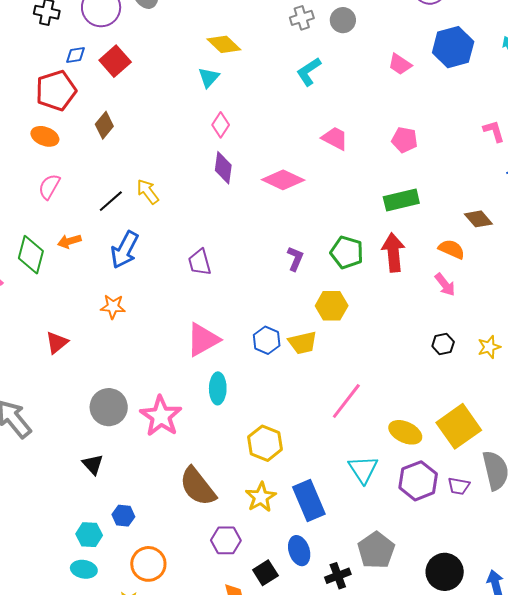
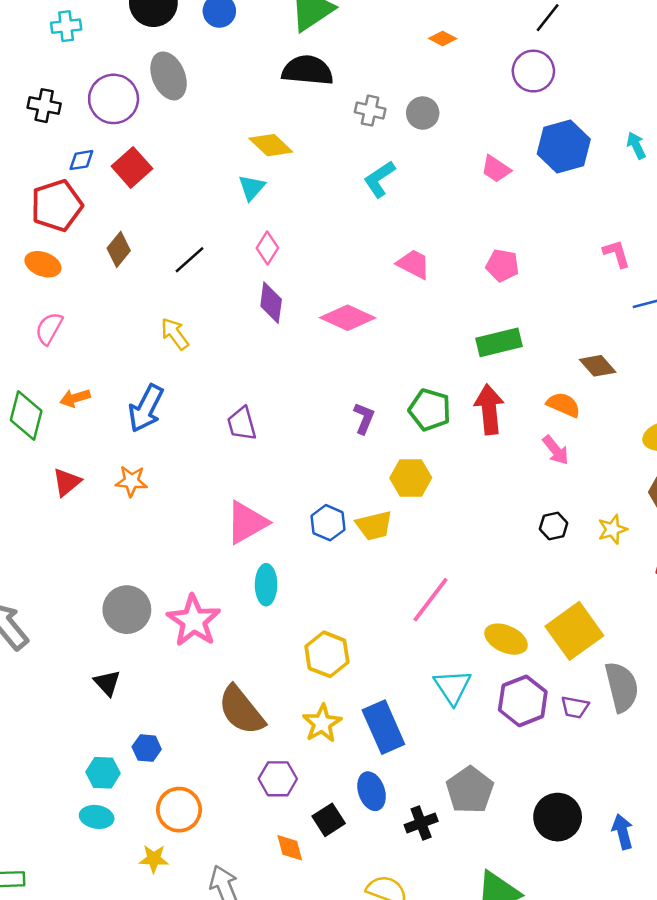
gray cross: (302, 18) -> (370, 111), turned 30
black line: (111, 201) -> (190, 260), moved
red triangle: (57, 343) -> (67, 482), moved

